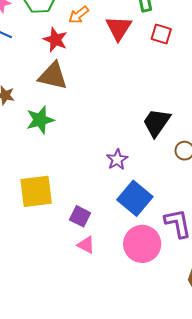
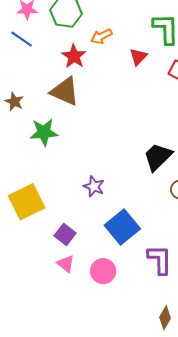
red triangle: (119, 28) -> (138, 57), size x0.7
purple star: (117, 159) -> (94, 186), moved, turned -30
yellow square: (36, 191) -> (27, 202), turned -30
pink circle: (142, 244) -> (103, 271), moved, size x0.7

